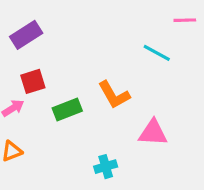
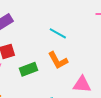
cyan line: (157, 53) -> (58, 33), moved

